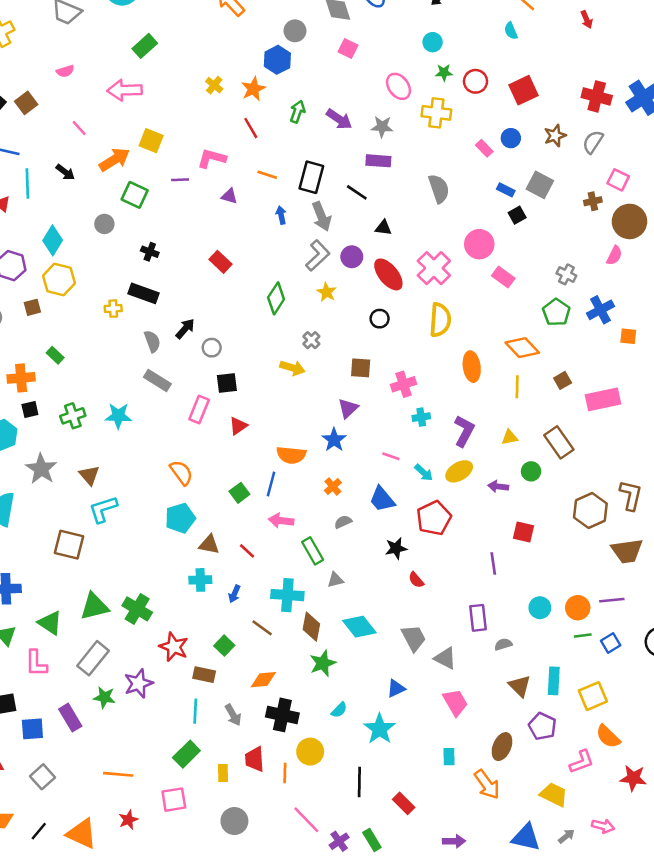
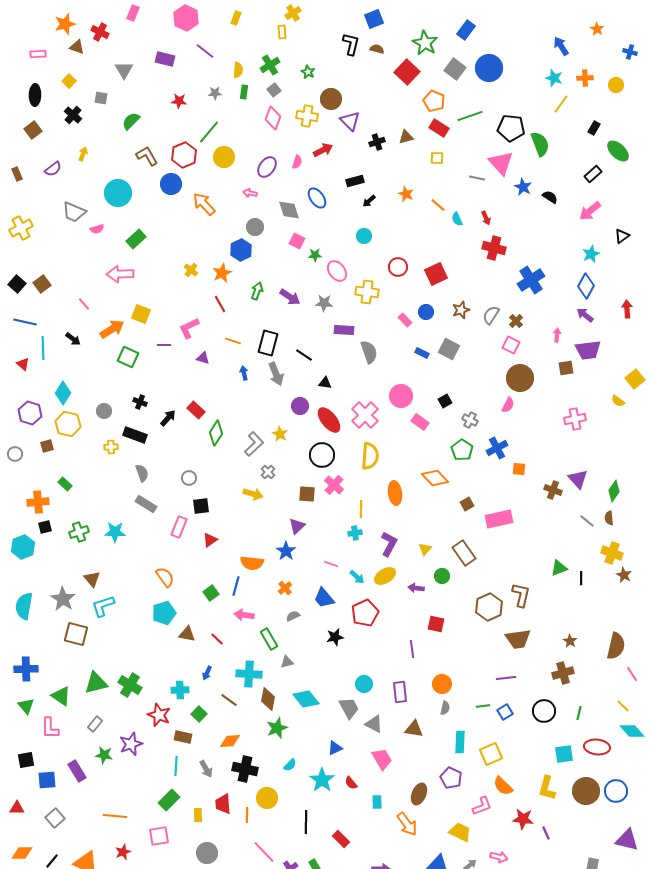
cyan semicircle: (511, 31) -> (457, 219), moved
pink semicircle: (65, 71) -> (97, 229), moved
green star: (444, 72) -> (315, 255), moved
red cross: (597, 96) -> (494, 248), moved
pink L-shape: (212, 158) -> (189, 328), turned -40
purple rectangle: (378, 161) -> (344, 330), moved
brown cross: (593, 201) -> (516, 321), moved, turned -32
black square: (517, 215) -> (445, 401), moved
gray circle: (104, 224) -> (104, 411), moved
gray L-shape: (318, 256) -> (254, 444), moved
green diamond: (276, 298) -> (216, 433), moved
black circle: (380, 319) -> (322, 455), size x1.6
black arrow: (185, 329) -> (168, 418), moved
pink cross: (404, 384) -> (334, 485), moved, turned -30
yellow line: (517, 387) -> (361, 509), moved
yellow triangle: (510, 437) -> (425, 549), turned -40
gray star: (41, 469) -> (63, 599), moved
cyan cross: (200, 580) -> (180, 690), moved
red semicircle: (416, 580) -> (351, 783), moved
cyan circle: (540, 608) -> (364, 684), moved
orange circle: (578, 608) -> (442, 684), moved
gray semicircle: (503, 644) -> (445, 708), moved, turned 120
gray rectangle: (93, 658) -> (95, 724), size x0.6
brown triangle: (520, 686) -> (414, 729), moved, turned -36

